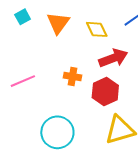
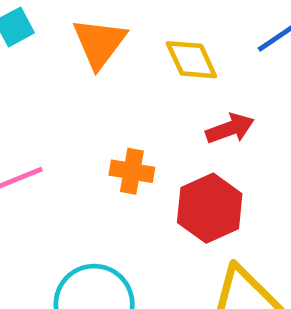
red arrow: (113, 58) -> (230, 129), size x0.7

